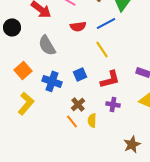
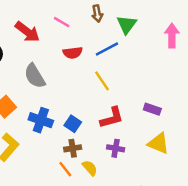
blue square: (80, 74) -> (73, 124), moved, turned -32
brown cross: (78, 104) -> (73, 148), turned 32
yellow semicircle: (92, 120) -> (90, 168), turned 136

